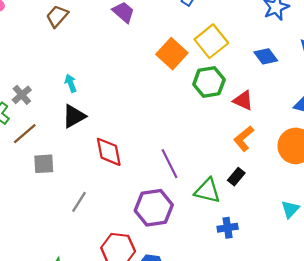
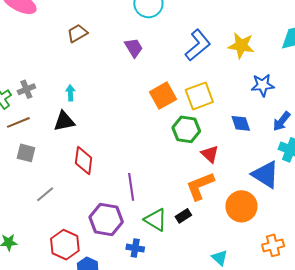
orange L-shape: (244, 138) -> (200, 186), size x1.4
cyan triangle: (290, 209) -> (220, 258), turned -48
blue cross: (228, 228) -> (135, 248), moved

